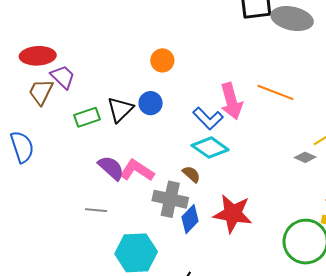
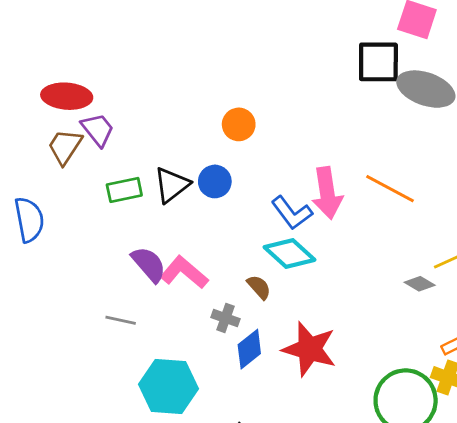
gray cross: (170, 199) -> (225, 318), size x0.6

